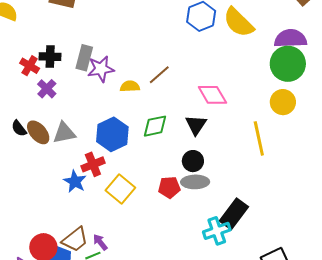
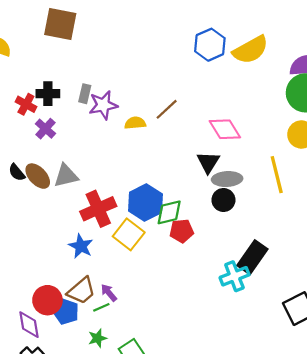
yellow semicircle: (239, 22) -> (251, 50), turned -72
gray rectangle: (84, 58) -> (85, 94), size x0.7
green diamond: (155, 126) -> (169, 212), moved
blue hexagon: (112, 134) -> (145, 202), moved
black circle: (193, 161) -> (223, 200), moved
red cross: (93, 164) -> (98, 209), size x1.4
blue star: (75, 181) -> (81, 246), moved
gray ellipse: (195, 182) -> (227, 179), moved

